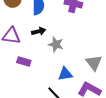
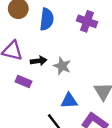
black arrow: (39, 31) -> (39, 61), moved

